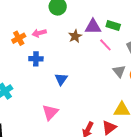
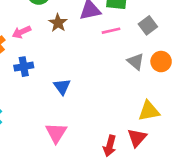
brown star: (75, 36) -> (58, 23), moved
pink line: (105, 45) -> (111, 31), turned -48

